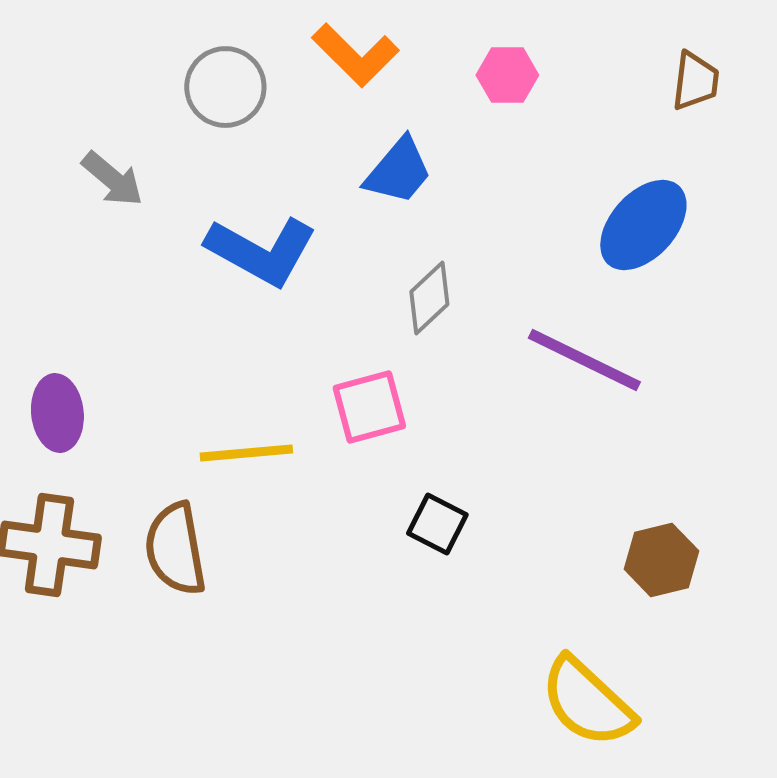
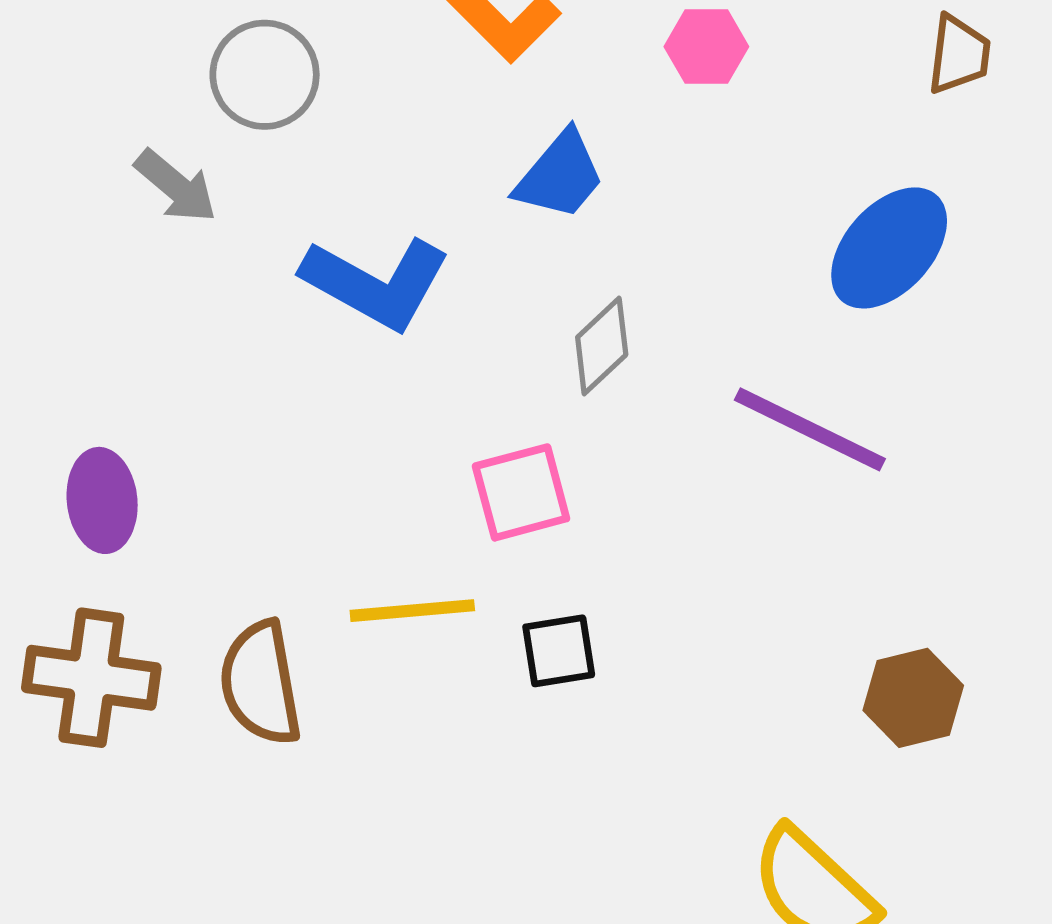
gray circle: (225, 87) -> (265, 75), moved
yellow line: (246, 453) -> (412, 611), moved
black square: (437, 524) -> (559, 651), moved, turned -36

